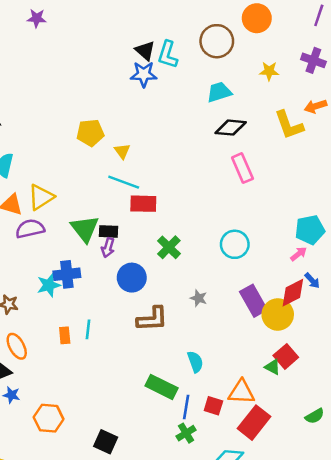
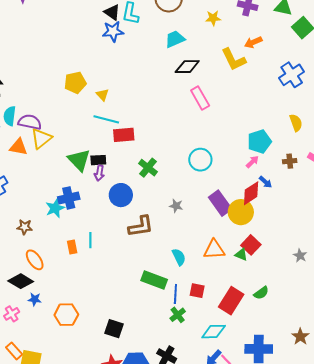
purple semicircle: (30, 229) -> (30, 122), moved, turned 30
orange triangle: (241, 392) -> (214, 250), moved
green semicircle: (315, 416) -> (261, 293), moved

